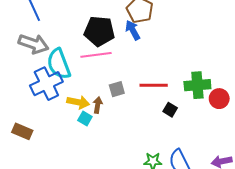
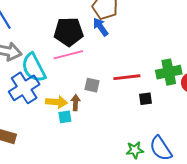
gray square: (117, 89) -> (92, 85), turned 35
black square: (170, 110) -> (145, 99), turned -32
cyan square: (85, 118) -> (65, 117), turned -32

